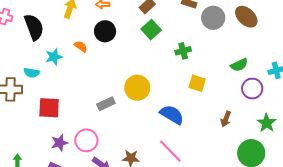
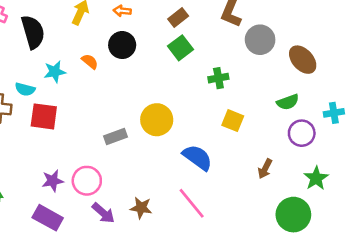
brown ellipse: (246, 17) -> (303, 60), moved
red square: (49, 108) -> (44, 116), moved

